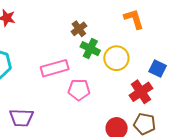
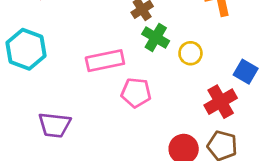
yellow circle: (116, 58) -> (190, 53), size x0.7

